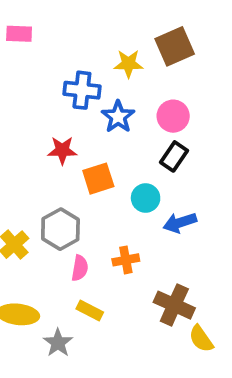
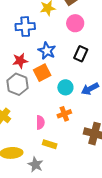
pink circle: (173, 116) -> (75, 23), moved
blue star: (118, 117) -> (47, 51), moved
cyan circle: (146, 198) -> (65, 87), moved
gray hexagon: (60, 229) -> (18, 84), moved

